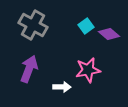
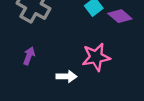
purple arrow: (29, 69) -> (29, 56), size x0.6

